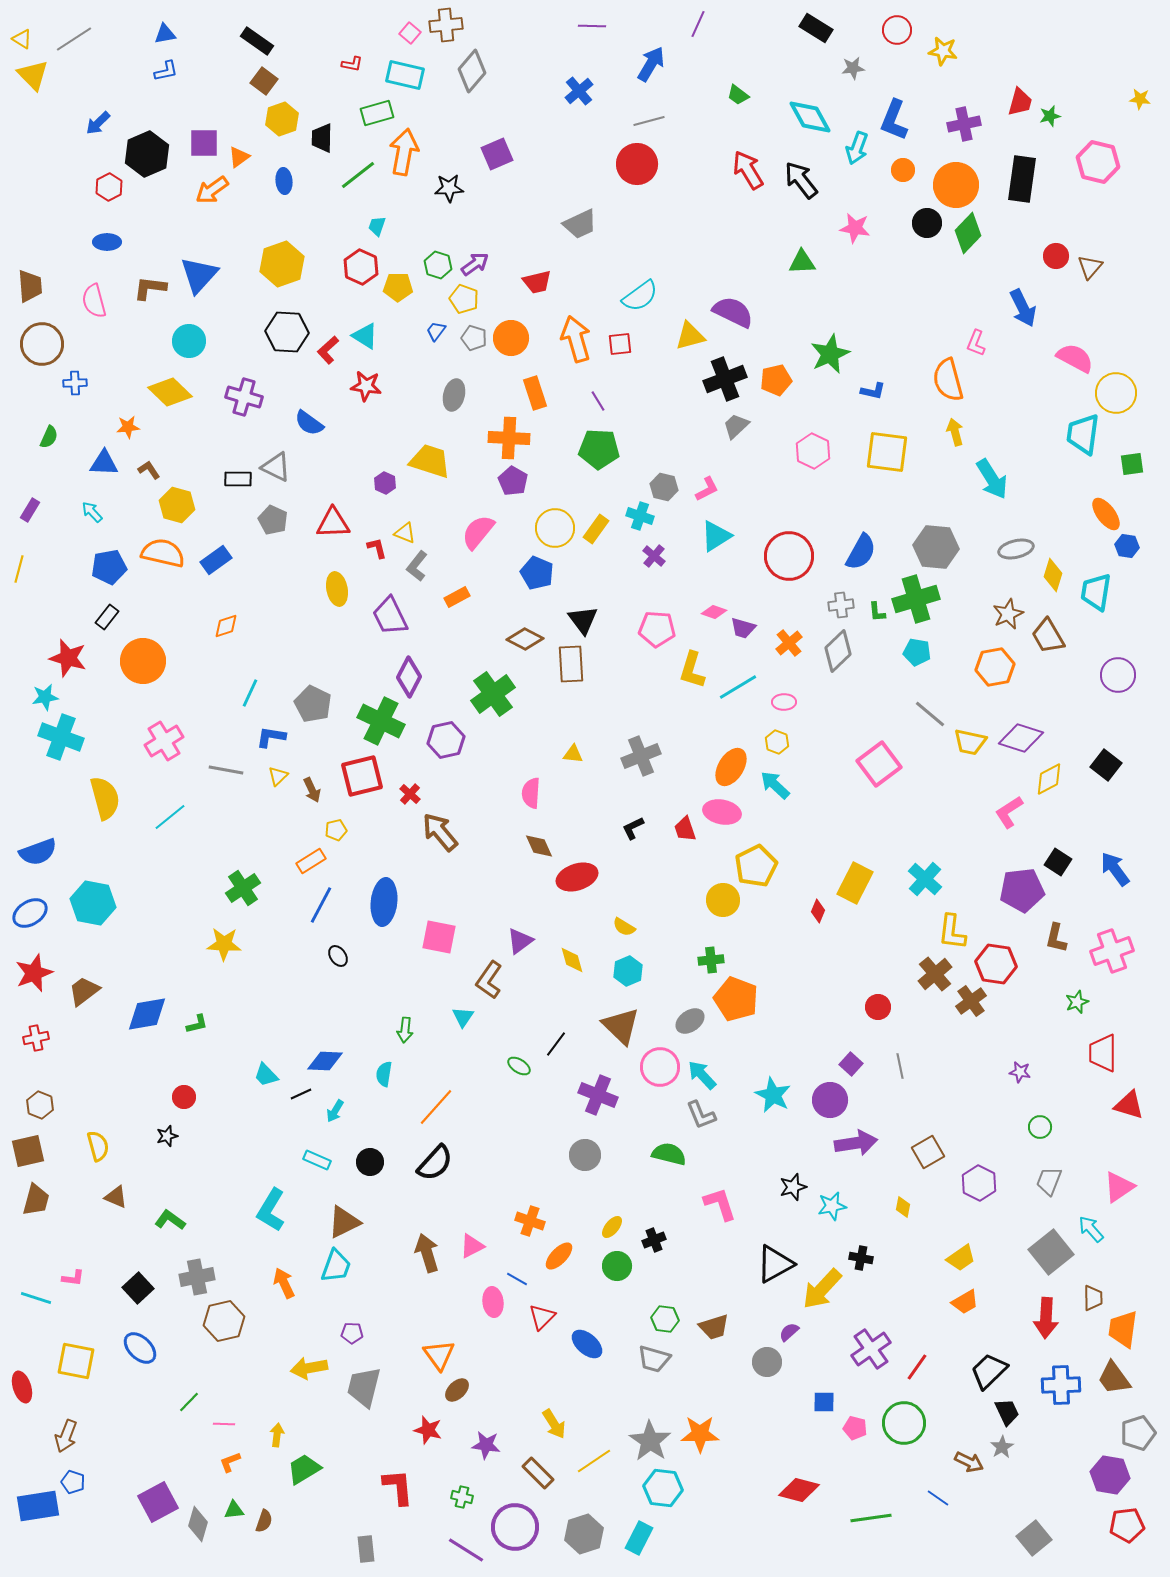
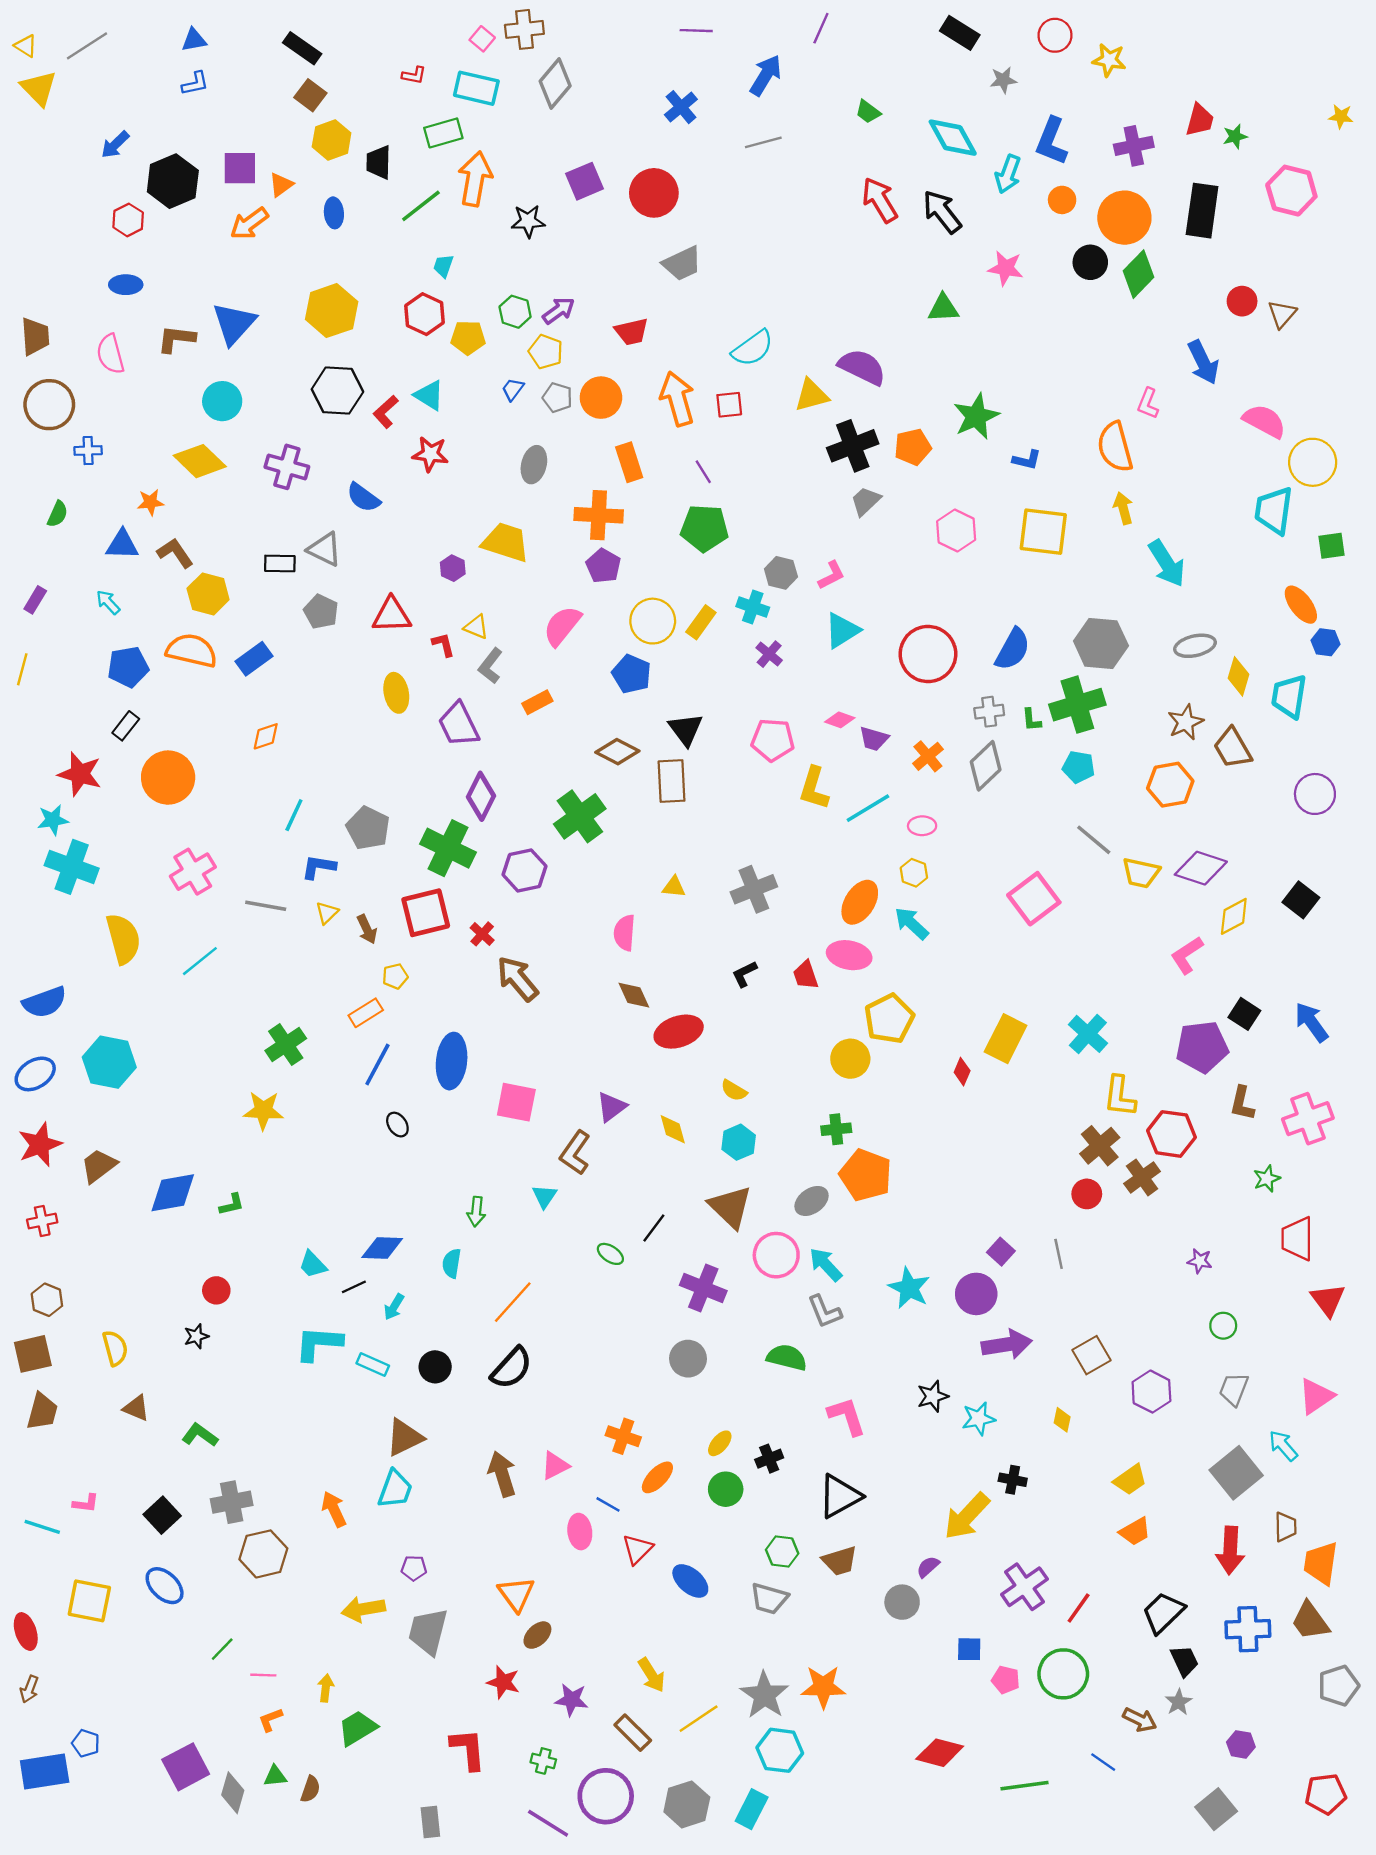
red circle: (637, 164) -> (654, 193), moved
brown L-shape: (149, 470) -> (175, 553), size x1.4
red circle: (878, 1007) -> (1087, 1194), moved
red triangle: (1129, 1105) -> (1328, 1300), turned 36
cyan L-shape: (271, 1210) -> (319, 1343), moved, turned 63
black triangle: (775, 1264) -> (840, 1496), moved
brown arrow: (66, 1436) -> (29, 1689), moved, size x0.7
purple hexagon: (1110, 1475) -> (1241, 1744), moved, size x0.6

